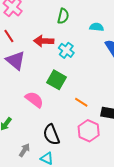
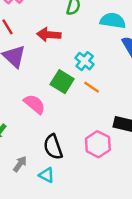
cyan semicircle: (97, 27) -> (113, 21), size x1.5
cyan cross: (66, 50) -> (85, 61), moved
orange line: (81, 102) -> (92, 87), moved

